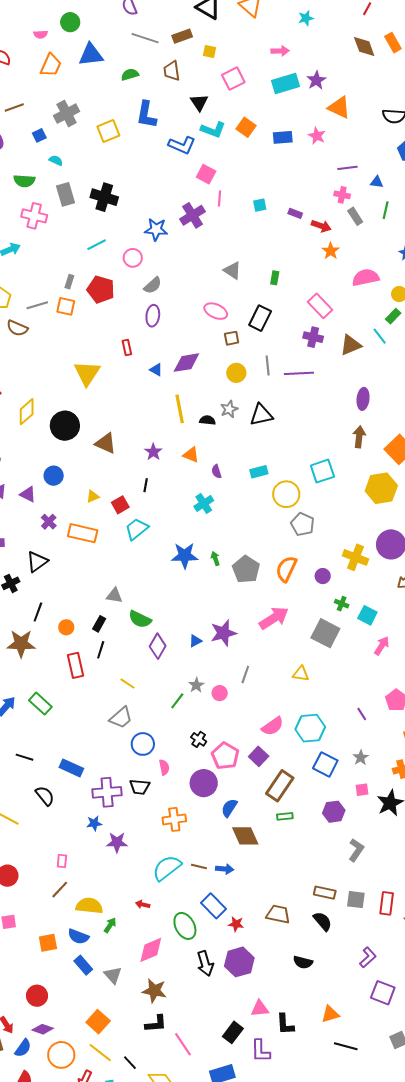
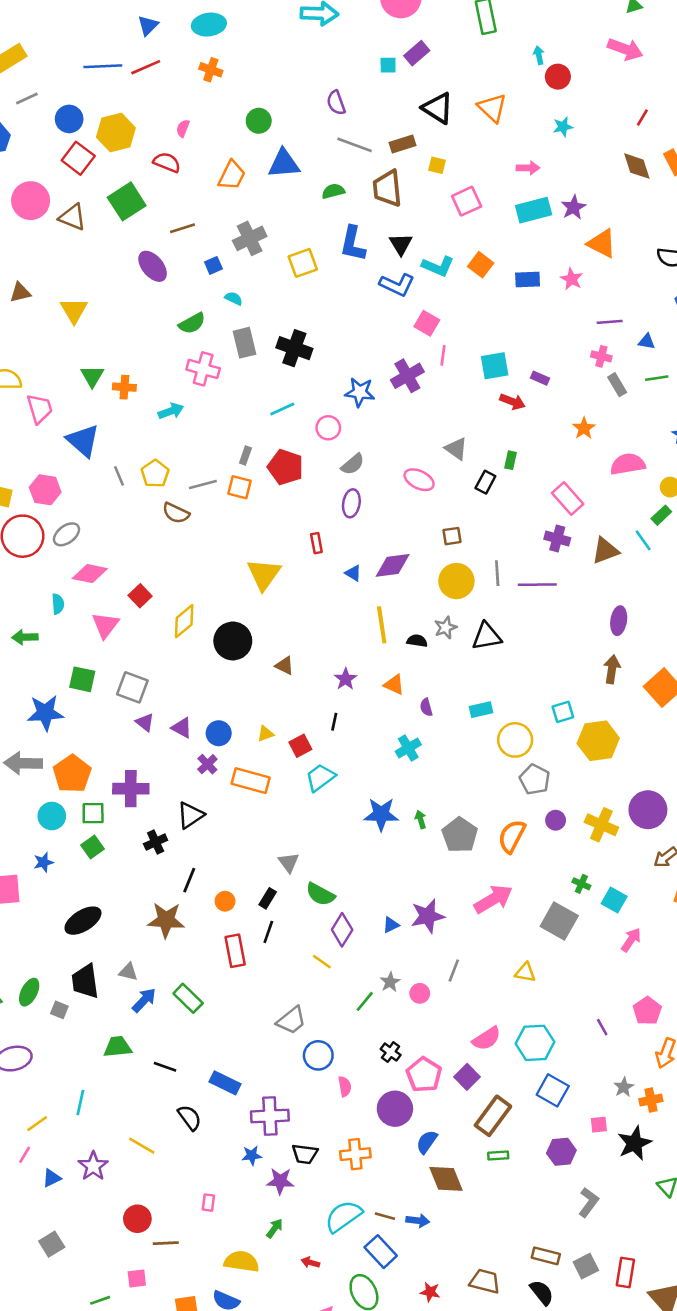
pink semicircle: (41, 34) -> (183, 128), moved, turned 112
brown trapezoid: (172, 71) -> (387, 188), size x1.4
black triangle: (199, 102) -> (401, 244), moved
green semicircle: (24, 181) -> (192, 323), turned -35
cyan square: (260, 205) -> (495, 366), size x1.6
green line: (386, 210) -> (657, 378), turned 66
red arrow: (321, 226) -> (512, 402), moved
pink ellipse: (216, 311) -> (419, 480), moved
black rectangle: (260, 318) -> (485, 482), moved, size x0.7
yellow circle: (236, 373) -> (456, 581), size x1.4
brown triangle: (106, 443) -> (285, 666), size x0.7
cyan square: (322, 471) -> (563, 712), size x0.7
blue circle: (54, 476) -> (219, 733), moved
yellow hexagon: (381, 488) -> (598, 741), moved
purple circle: (323, 576) -> (556, 820), moved
gray triangle: (114, 595) -> (289, 862), turned 42
yellow line: (127, 684) -> (322, 962), moved
gray star: (361, 758) -> (624, 1087), moved
black trapezoid: (140, 787) -> (305, 1154), moved
brown line: (60, 890) -> (166, 1243), moved, turned 42
gray square: (356, 900) -> (586, 1266), turned -36
blue rectangle: (213, 906) -> (381, 1252), moved
green arrow: (110, 925) -> (275, 1228), moved

